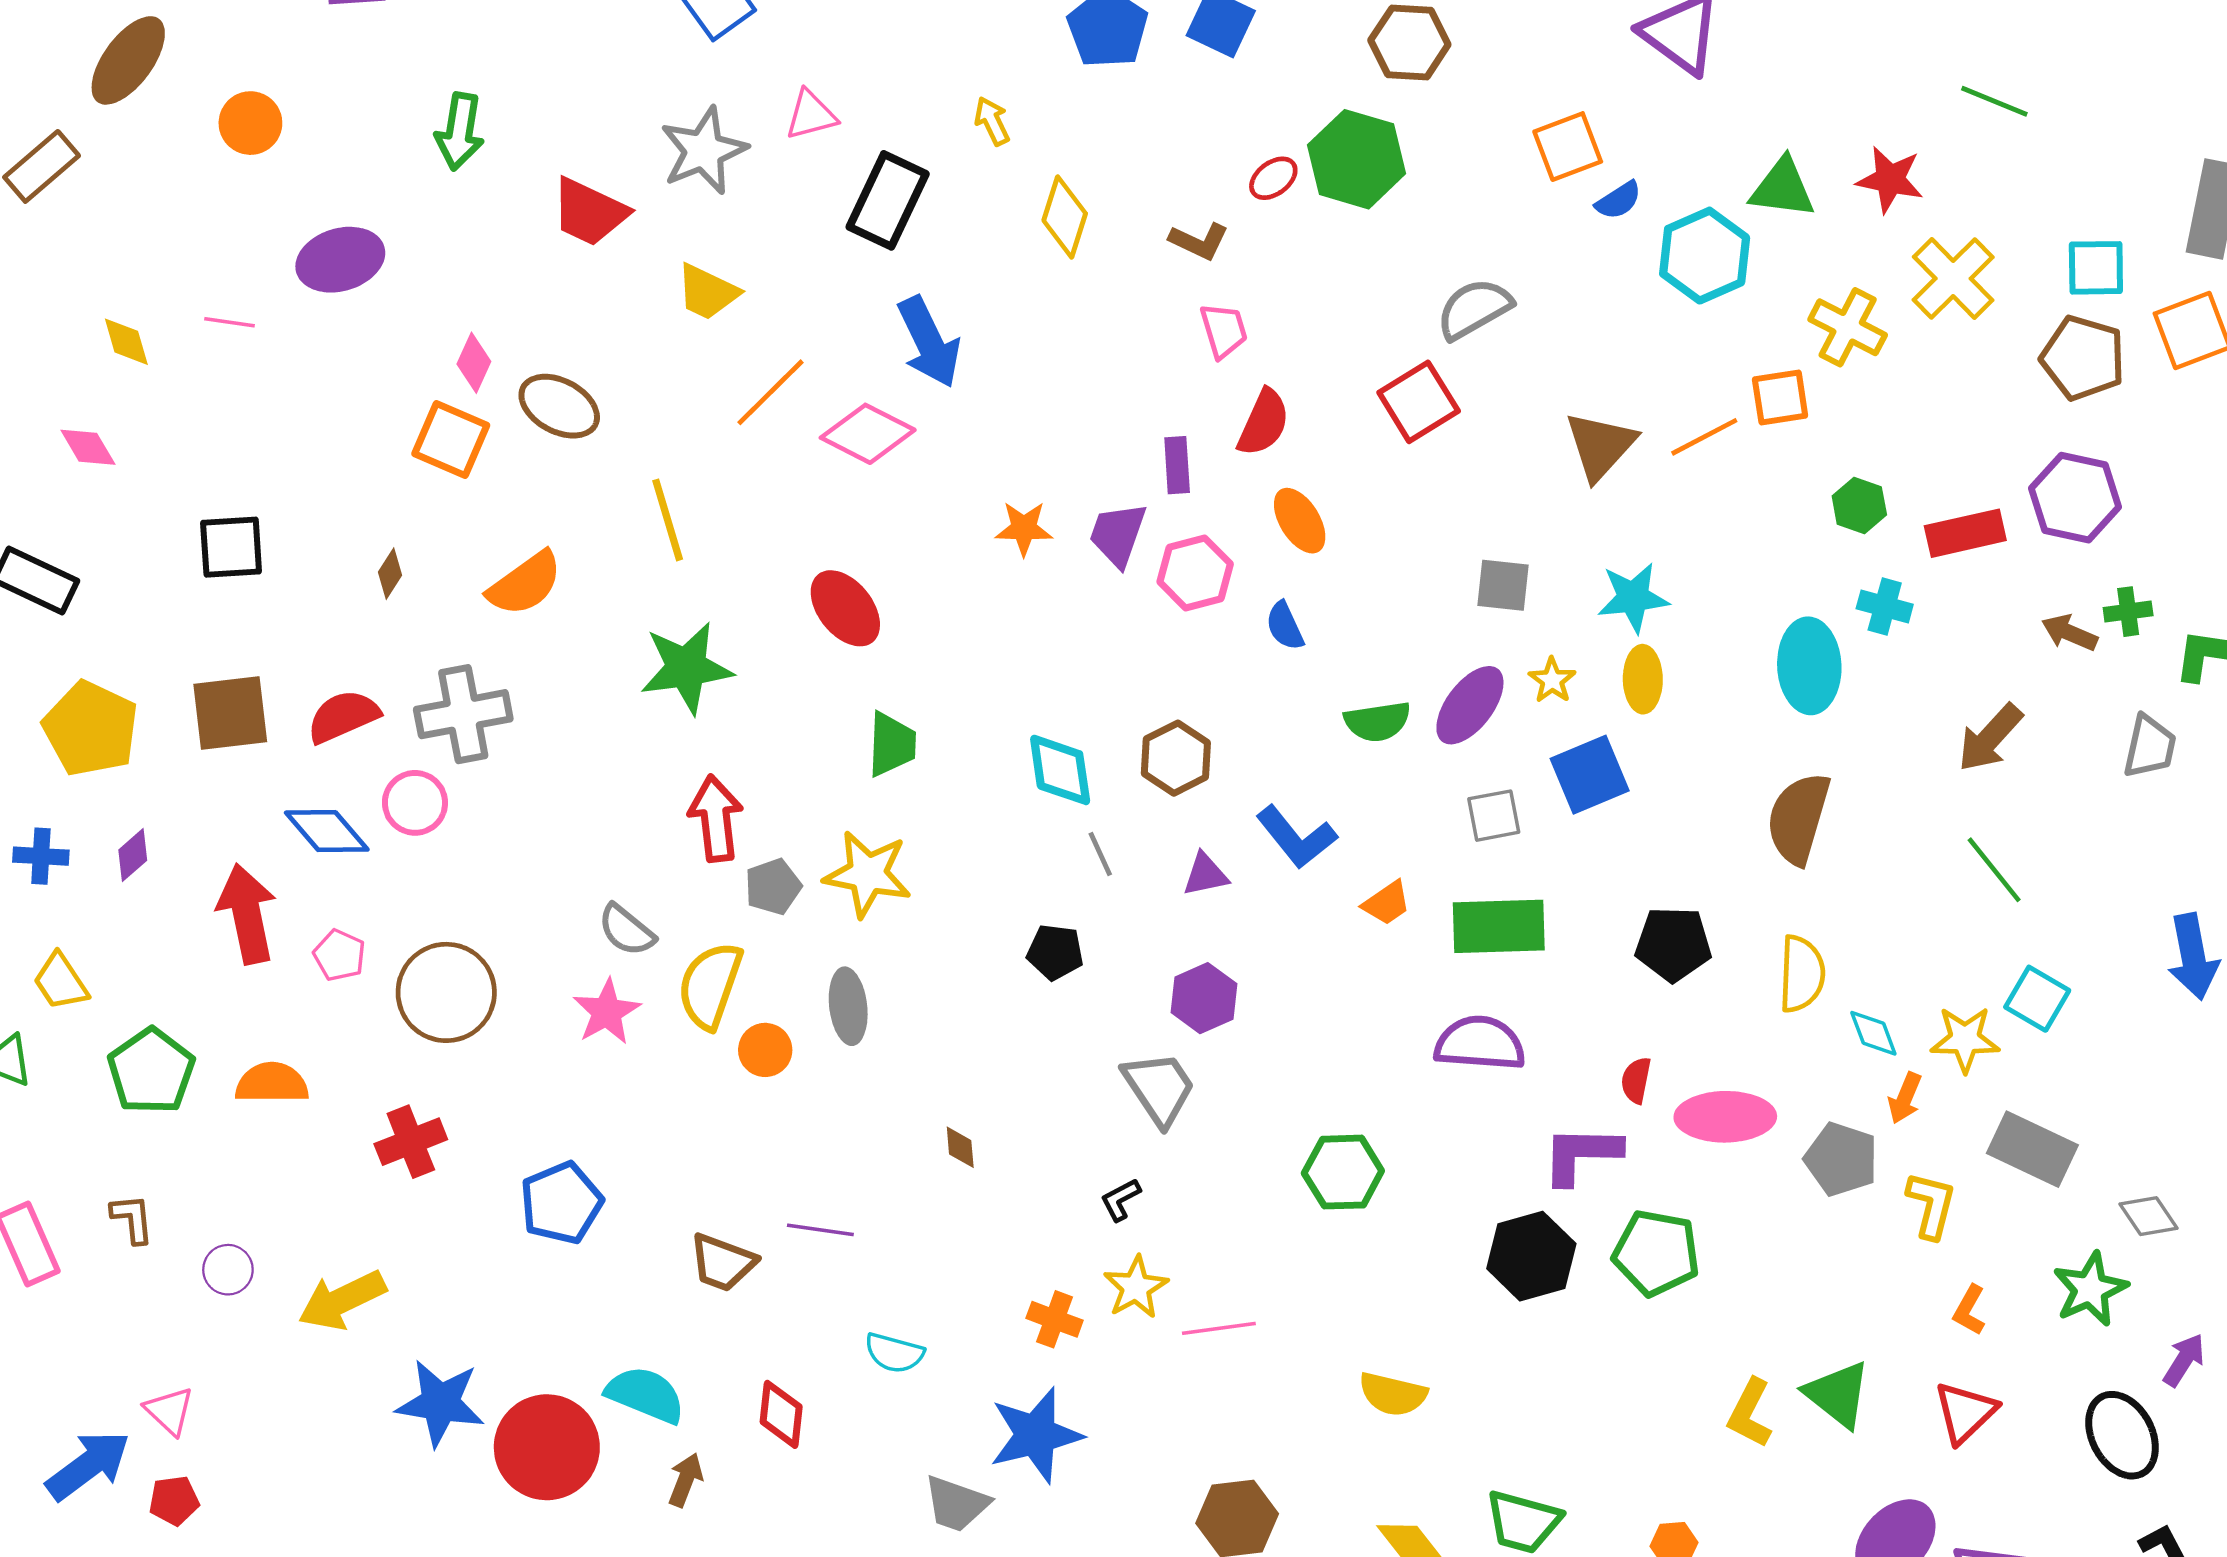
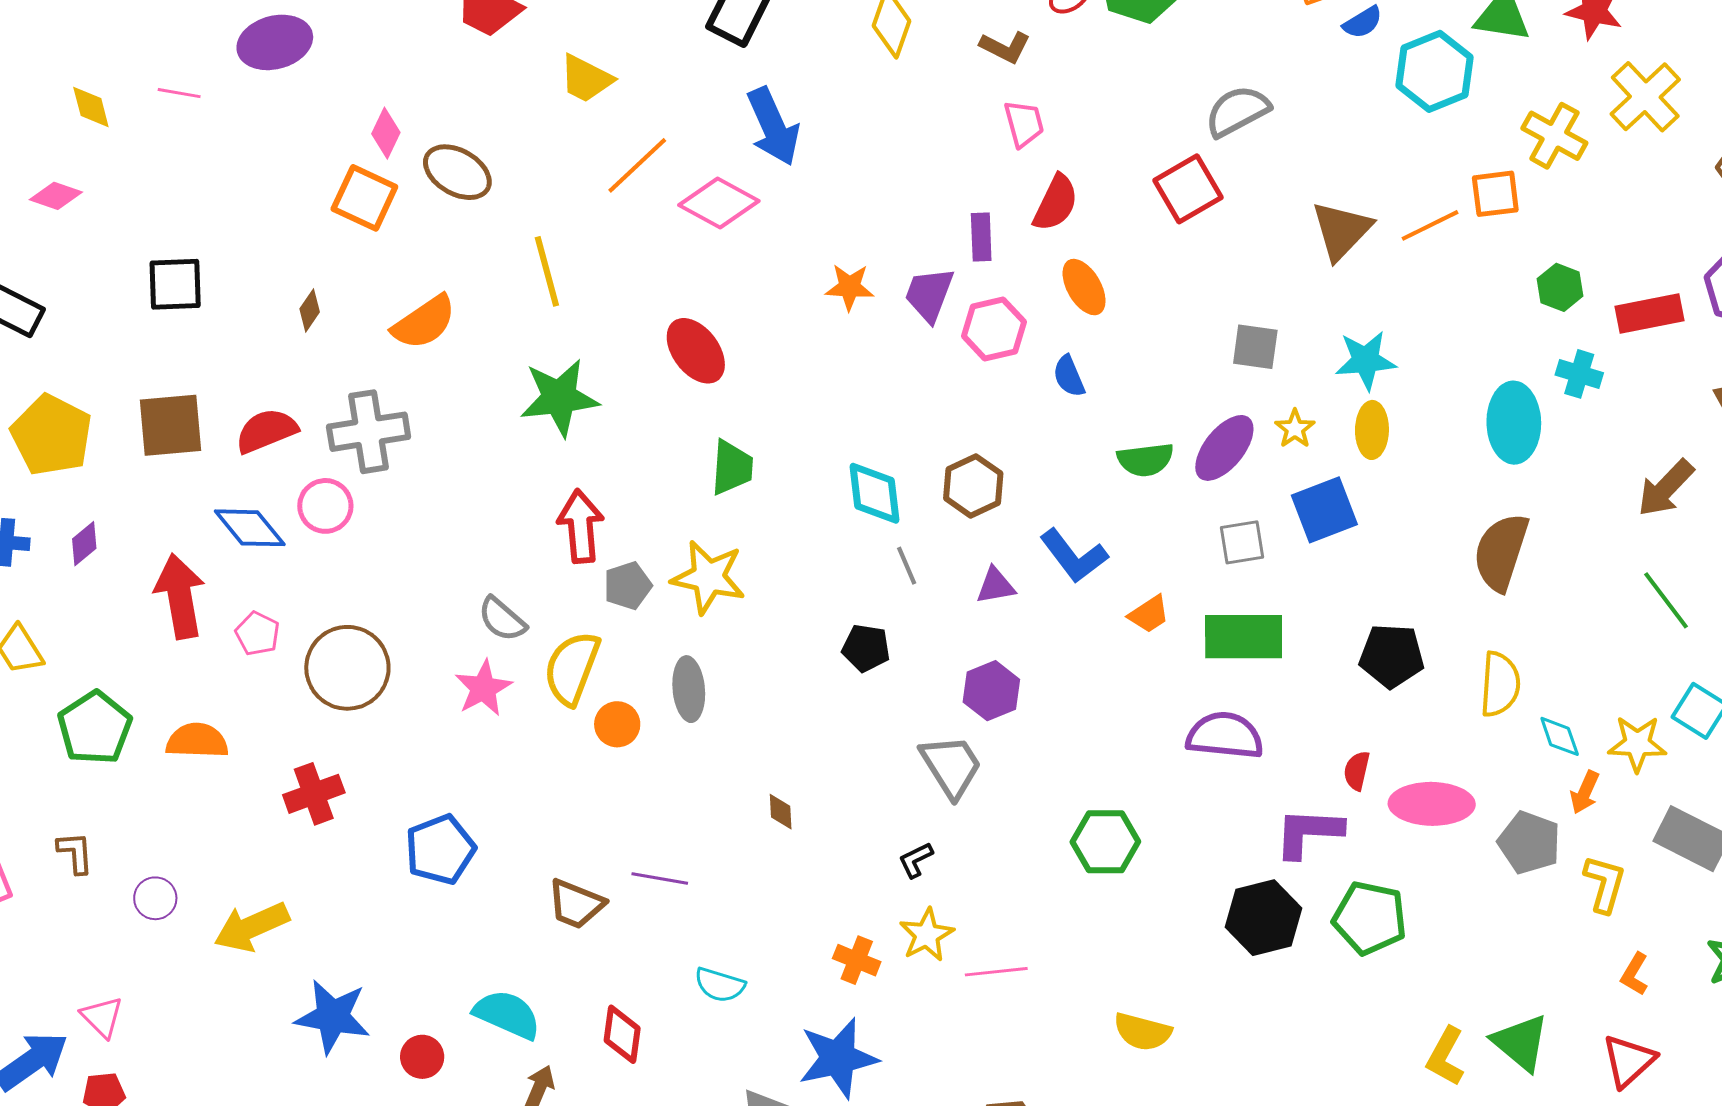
pink diamond: (88, 447) -> (56, 196), turned -42
red circle: (547, 1447) -> (422, 1057), size x0.5

